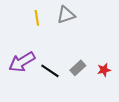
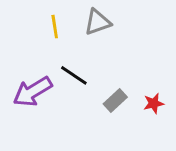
black line: (50, 71) -> (74, 75), moved

